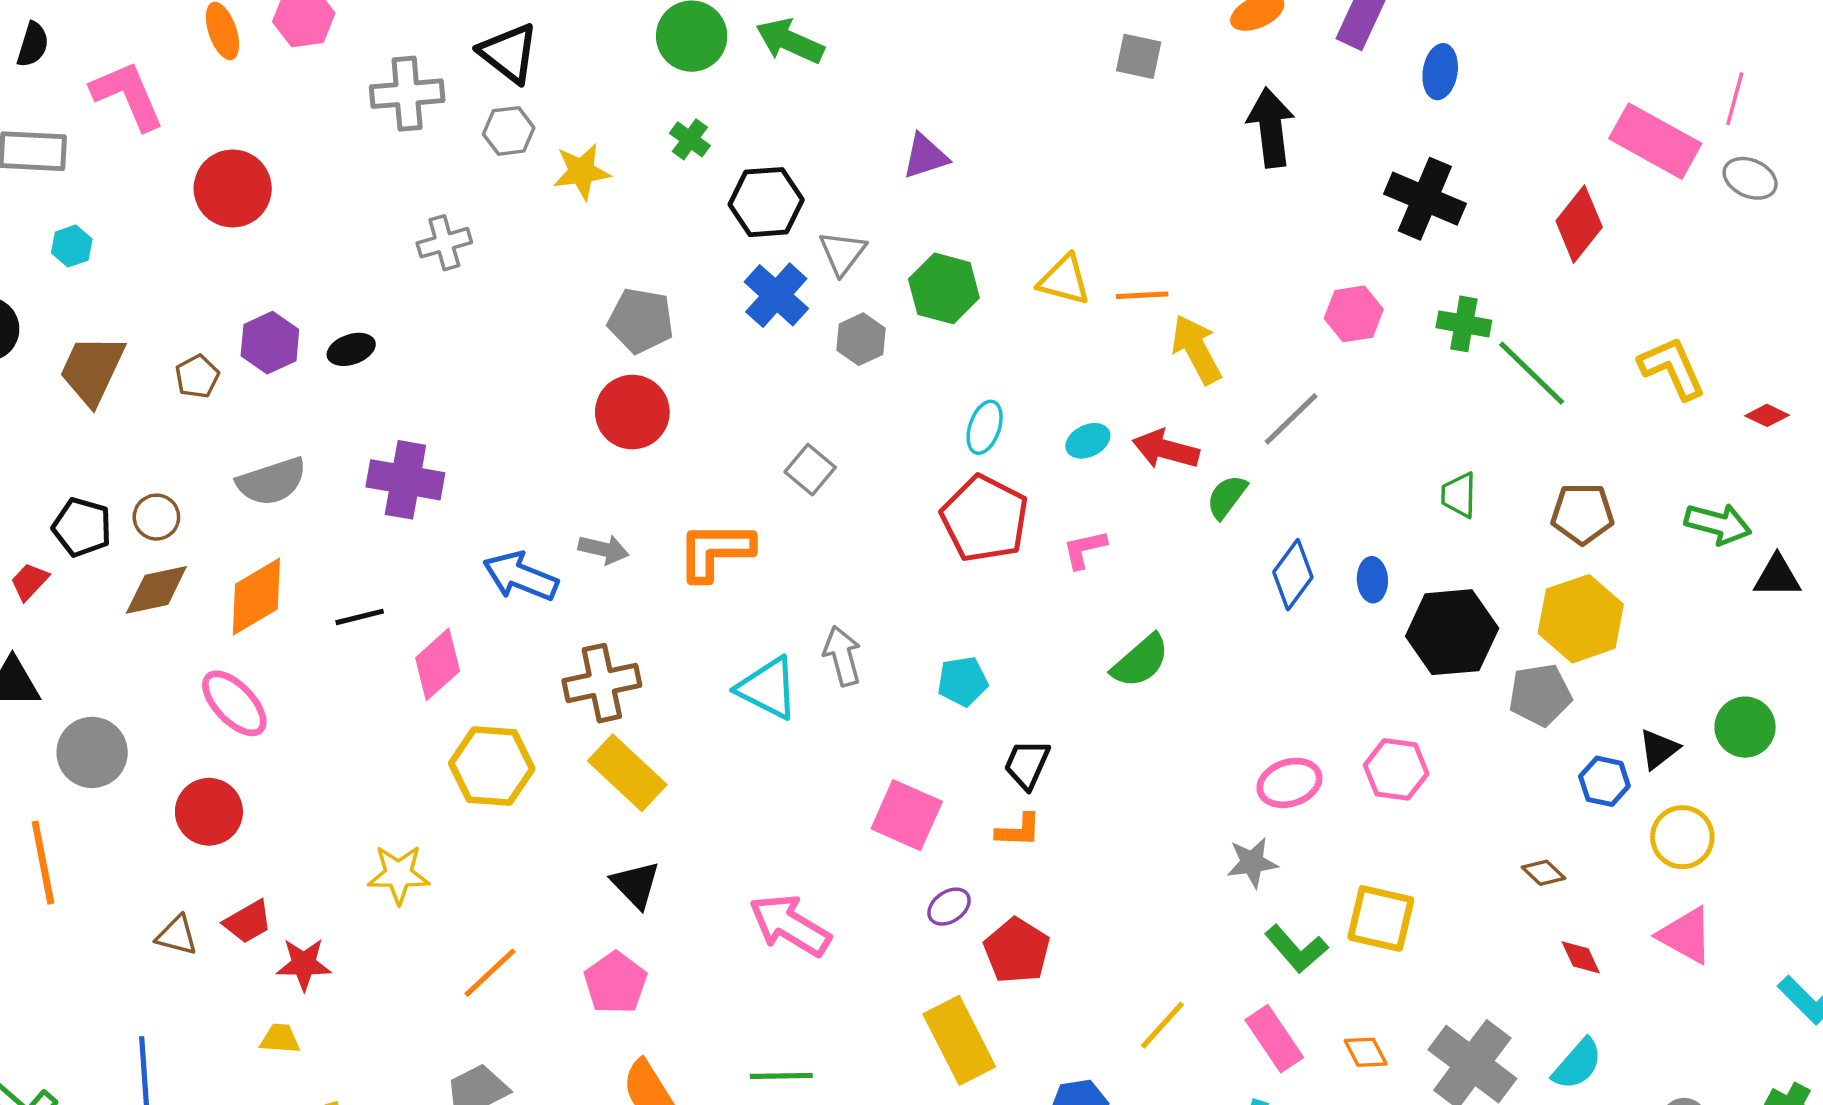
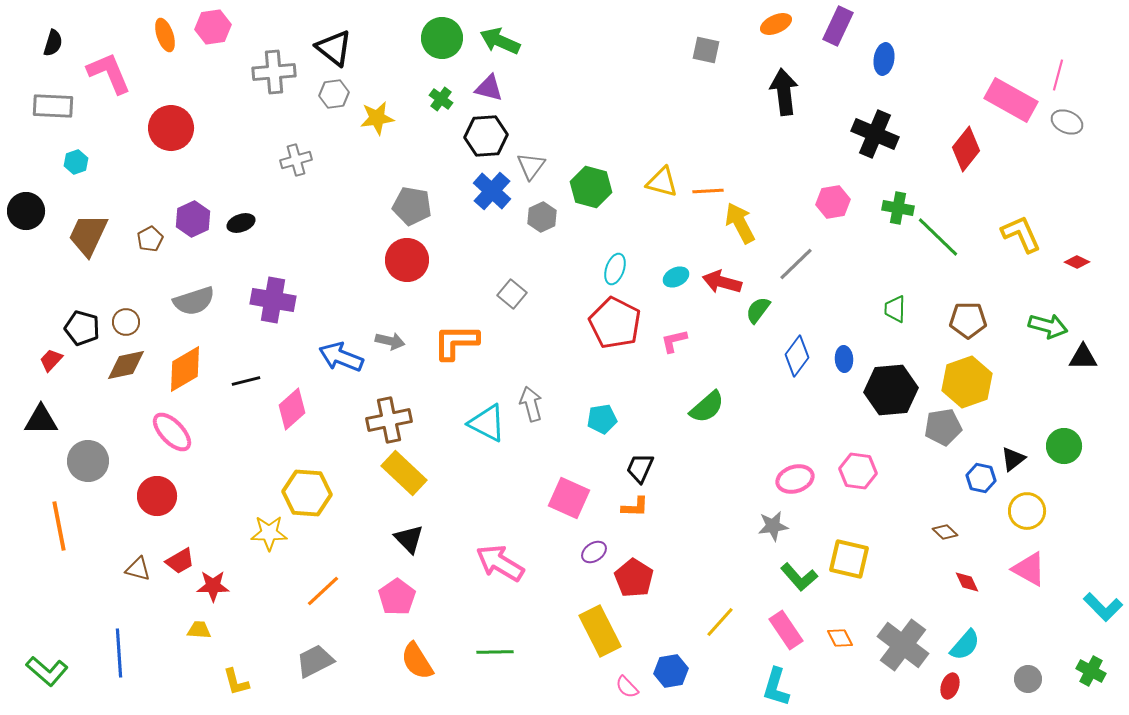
purple triangle: (925, 156) -> (489, 88), moved, turned 32
yellow hexagon: (492, 766) -> (307, 493), moved

